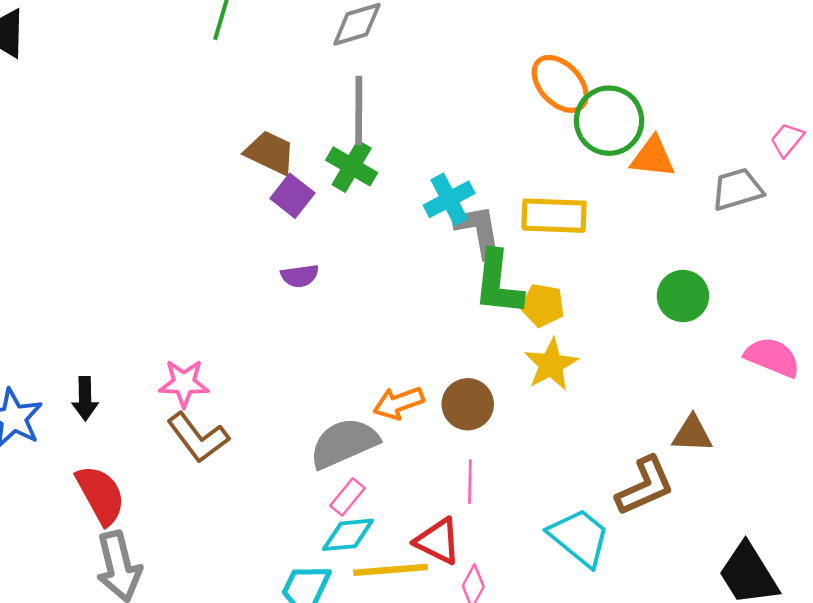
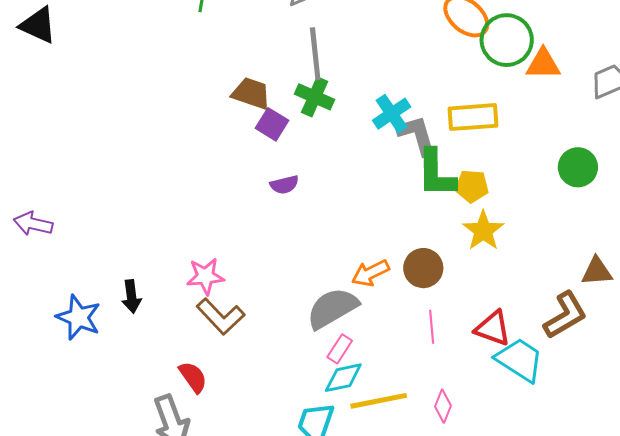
red semicircle: (101, 495) -> (193, 377), moved, size x0.7
red triangle: (438, 541) -> (493, 328), moved

